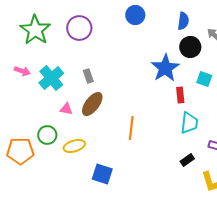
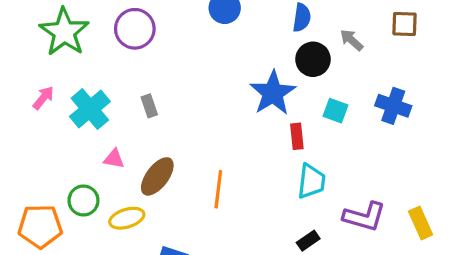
pink arrow: (22, 71) -> (43, 98), turned -70
brown ellipse: (92, 104) -> (157, 176), moved

